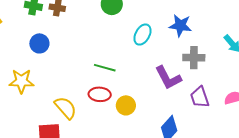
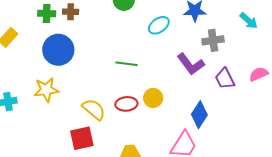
cyan ellipse: (142, 35) -> (159, 25), turned 35
blue circle: (39, 43) -> (58, 50), size x1.6
red ellipse: (100, 94) -> (126, 104), moved

